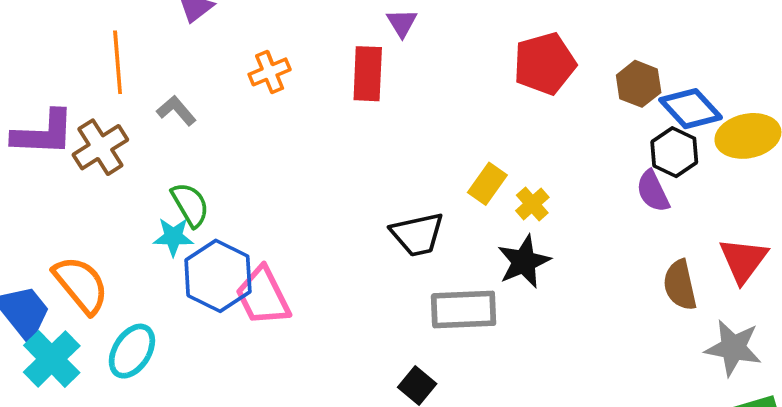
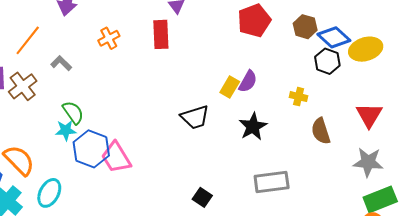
orange line: (118, 62) -> (28, 40), turned 48
purple semicircle: (653, 191) -> (248, 81), moved, turned -120
yellow cross: (532, 204) -> (299, 97), moved, turned -30
brown semicircle: (680, 285) -> (321, 131), moved
gray rectangle: (464, 310) -> (272, 182), moved

